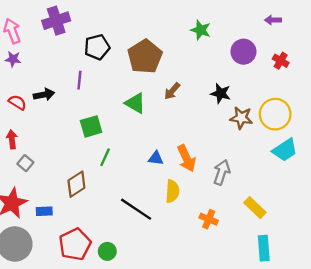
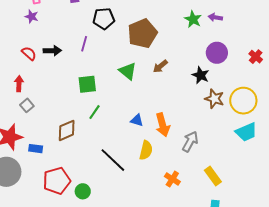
purple arrow: (273, 20) -> (215, 17), moved
purple circle: (243, 52) -> (217, 53), moved

